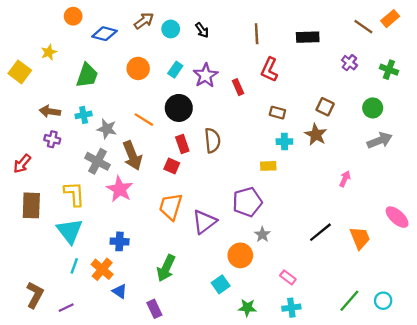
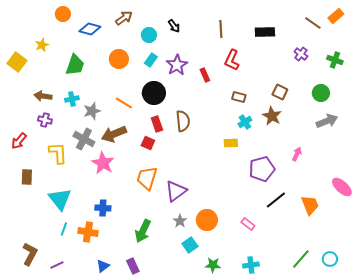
cyan circle: (171, 29) -> (149, 35), moved
gray star: (107, 129) -> (92, 111), turned -30
cyan cross: (284, 142) -> (245, 122), turned -32
brown arrow: (132, 156) -> (114, 134), turned 90
yellow L-shape: (74, 194) -> (58, 153), moved
purple pentagon: (247, 202) -> (262, 169), moved
brown rectangle: (31, 205) -> (27, 177), size x0.7
gray star: (262, 234) -> (180, 221), moved
orange cross: (102, 269) -> (88, 232), turned -30
pink rectangle: (288, 277) -> (248, 224), moved
blue triangle: (120, 291) -> (103, 266), moved, turned 48

